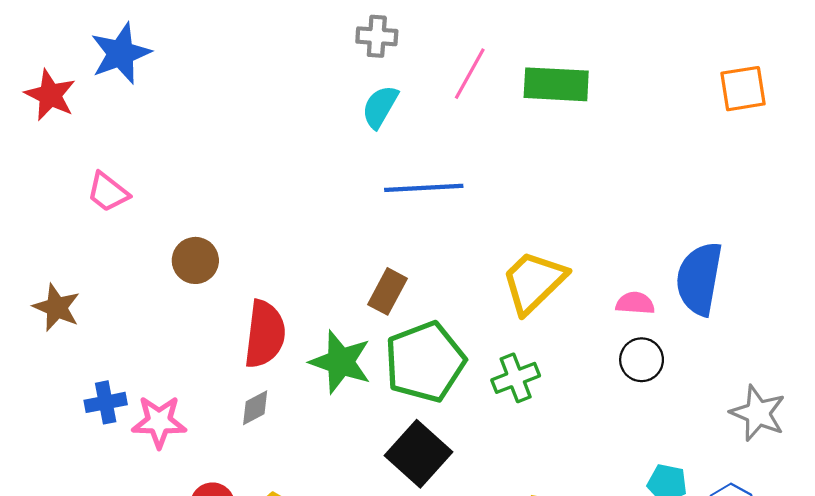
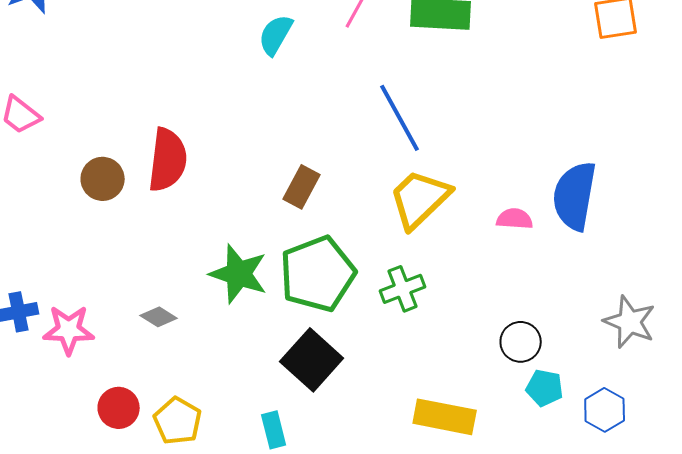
blue line: (424, 188) -> (400, 118), moved, turned 64
brown rectangle: (388, 291) -> (302, 187), moved
red semicircle: (265, 334) -> (168, 160), moved
black circle: (642, 360) -> (521, 342), moved
gray diamond: (255, 408) -> (159, 317), turned 60

